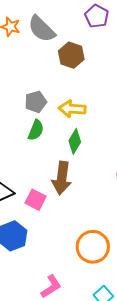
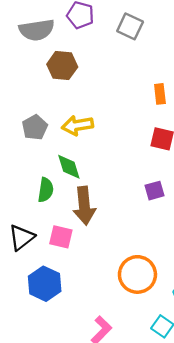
gray semicircle: (41, 29) -> (37, 30), moved, turned -40
green semicircle: (36, 130) -> (46, 190), moved
green diamond: (75, 141) -> (69, 167), moved, turned -35

